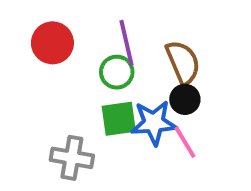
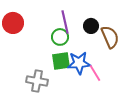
red circle: (52, 43) -> (13, 23), moved
brown semicircle: (183, 62) -> (110, 37), moved
black circle: (185, 99) -> (91, 26), moved

